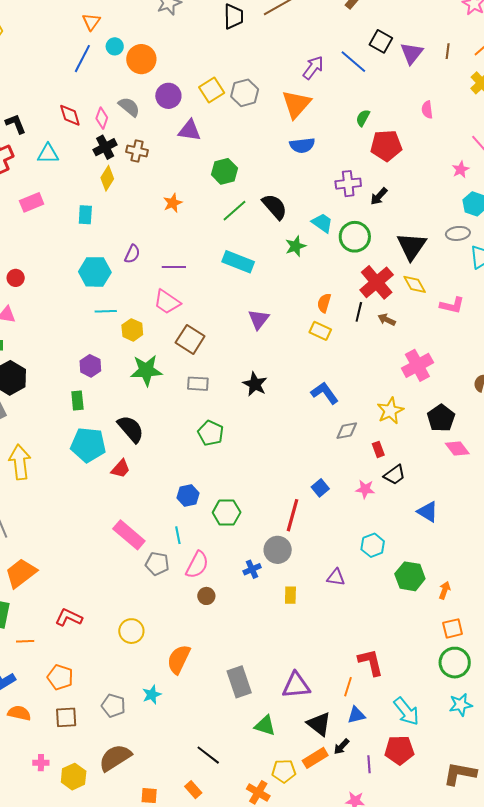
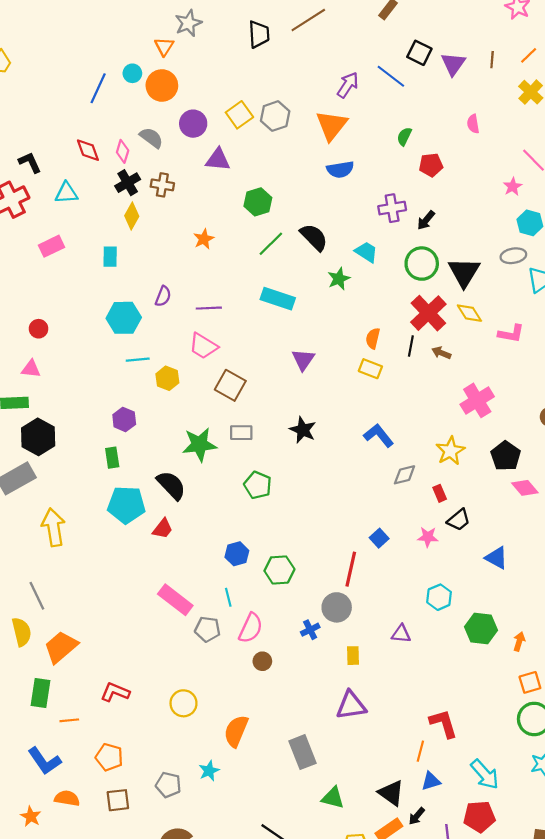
orange triangle: (91, 22) -> (164, 47), moved
red pentagon: (386, 146) -> (431, 165), size x0.7
green circle: (355, 237) -> (422, 264), moved
green star: (146, 370) -> (199, 445), moved
purple triangle: (296, 685) -> (351, 705), moved

